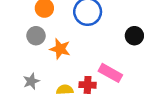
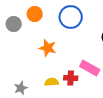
gray circle: (36, 36) -> (14, 24), moved
gray star: (31, 81) -> (21, 88), moved

